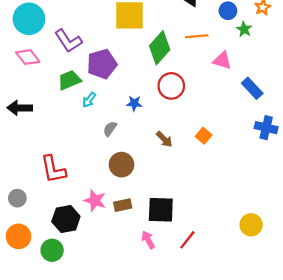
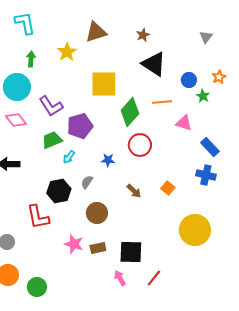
blue cross: (266, 128) -> (206, 175), moved
black hexagon: (66, 219) -> (59, 191), moved
yellow circle: (251, 225) -> (195, 230), moved, size x1.6

